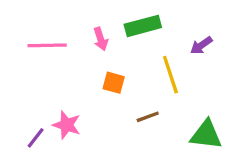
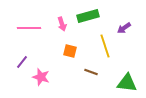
brown line: (148, 117) -> (91, 72), turned 40
purple line: (36, 138) -> (22, 62), moved

